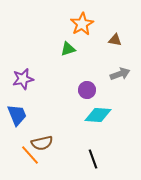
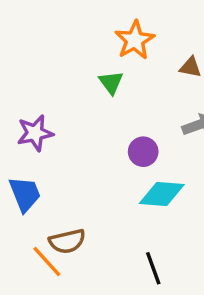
green triangle: (68, 49) -> (111, 82), turned -49

